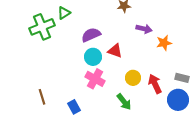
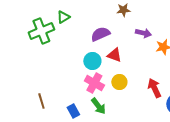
purple semicircle: (91, 35) -> (100, 34), moved
yellow circle: (133, 78) -> (119, 82), moved
green arrow: (124, 102) -> (98, 106), moved

